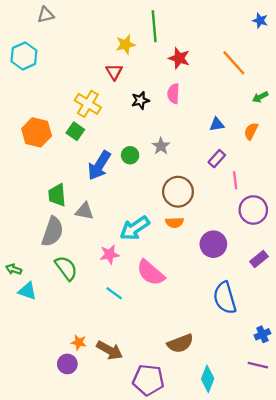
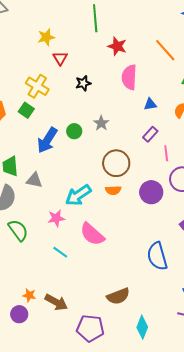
yellow star: (126, 45) -> (46, 37), moved
pink semicircle: (173, 94) -> (129, 77), moved, size x1.4
purple circle: (213, 244) -> (151, 192), moved

